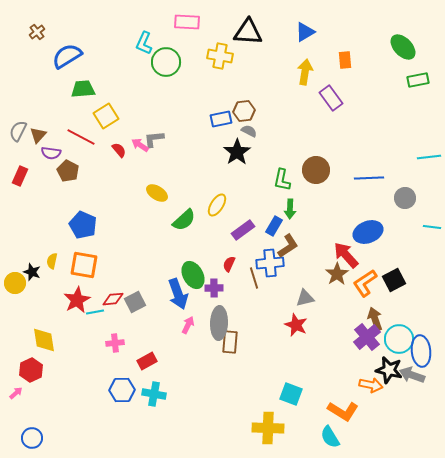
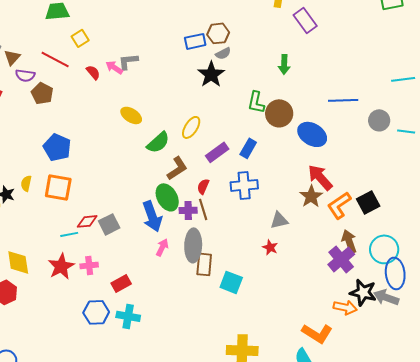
yellow square: (106, 116) -> (80, 38), size x0.7
gray semicircle: (249, 131) -> (223, 53), turned 126
brown circle: (316, 170) -> (279, 113), moved
green arrow: (290, 209) -> (284, 64), moved
cyan line: (432, 227) -> (406, 131), moved
blue ellipse: (368, 232) -> (312, 134), moved, turned 52
brown L-shape: (288, 246) -> (177, 168), moved
brown line: (254, 278) -> (203, 209), moved
red star: (77, 300) -> (61, 266), moved
red star: (296, 325) -> (270, 247), size x0.7
cyan circle: (399, 339) -> (384, 249), moved
cyan square: (291, 394) -> (231, 282), moved

